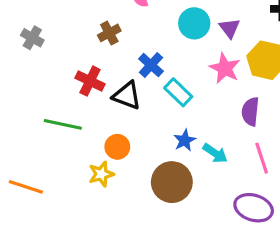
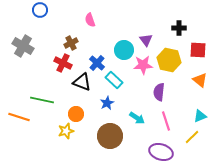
cyan circle: (194, 23) -> (124, 50), moved
gray cross: (32, 38) -> (23, 46), size x1.5
pink star: (225, 68) -> (143, 65), turned -30
red cross: (90, 81) -> (63, 63), moved
blue star: (185, 140) -> (107, 103), moved
orange line: (26, 187) -> (19, 117), moved

